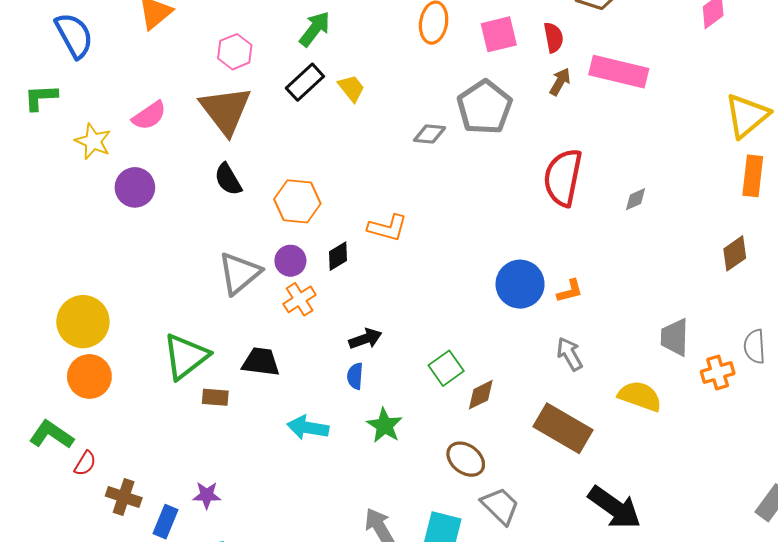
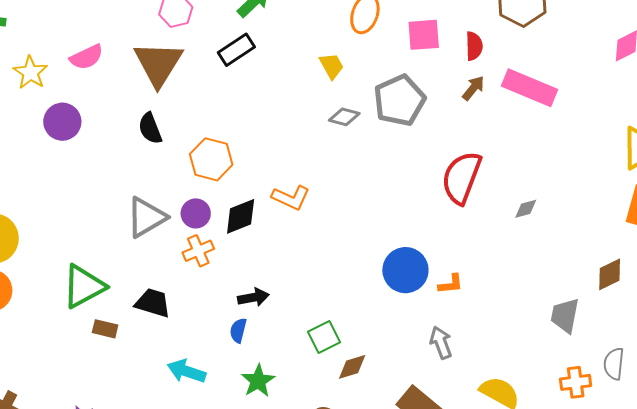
yellow trapezoid: (351, 88) -> (331, 66), moved
black diamond: (338, 256) -> (241, 216), size x1.4
gray trapezoid: (675, 337) -> (565, 316), moved

